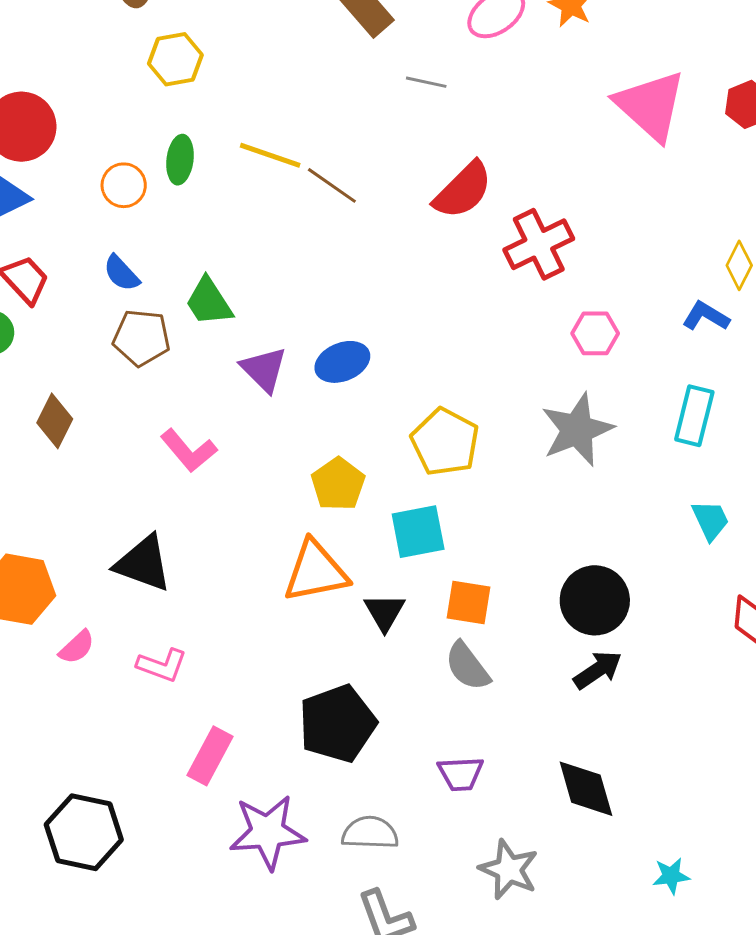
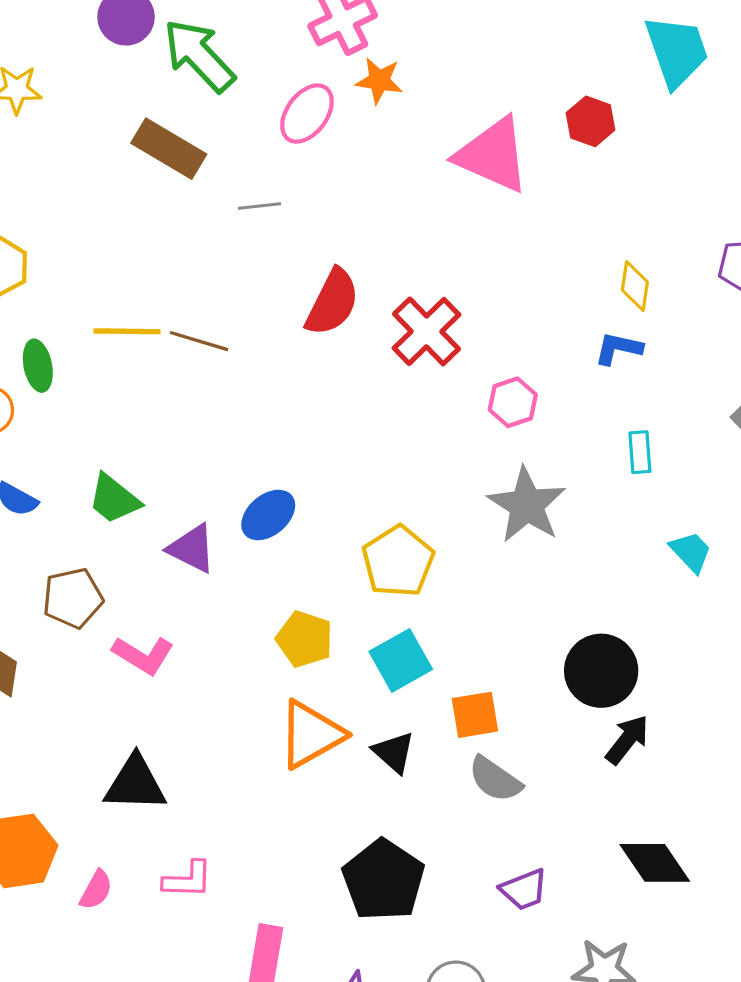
brown pentagon: (142, 338) -> (73, 598), moved
cyan rectangle: (694, 416) -> (640, 452), size x0.7
yellow pentagon: (445, 442) -> (398, 561), turned 30

